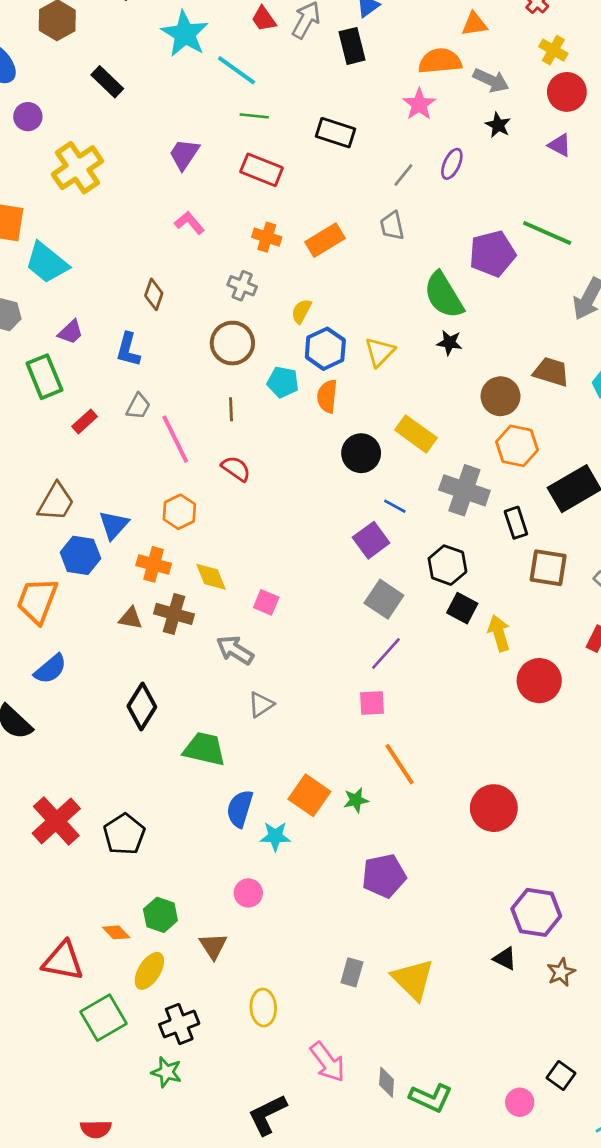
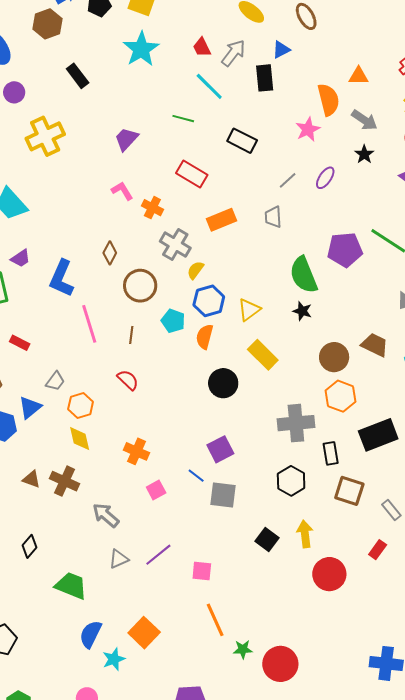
orange semicircle: (440, 61) -> (328, 100), turned 72
cyan line: (237, 70) -> (209, 86), moved
red rectangle: (262, 170) -> (192, 174), moved
orange cross: (267, 237) -> (152, 208), moved
gray cross: (242, 286) -> (175, 245), moved, size x1.4
brown diamond: (154, 294) -> (110, 253), moved
blue L-shape: (128, 350) -> (61, 278), size x1.4
gray trapezoid: (138, 406) -> (55, 381), moved
red rectangle: (85, 421) -> (20, 343), moved, turned 60
yellow rectangle: (416, 434) -> (263, 355), moved
pink line: (175, 439) -> (89, 324), moved
gray cross: (464, 490) -> (296, 423), turned -33
blue line: (395, 506) -> (196, 476), moved
orange cross: (154, 564) -> (137, 451), moved
black hexagon: (447, 565) -> (291, 481), moved
yellow diamond: (211, 577) -> (80, 439), moved
gray square: (384, 599) -> (223, 495), turned -36
pink square: (266, 602) -> (156, 490), moved, turned 30
black square: (462, 608) -> (267, 539), moved
purple line: (386, 653) -> (158, 555), moved
black diamond: (142, 706) -> (29, 546), size x0.7
green star: (356, 800) -> (243, 649), moved
cyan star: (275, 836) -> (114, 659), turned -30

